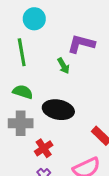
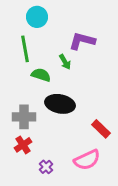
green semicircle: (23, 92) -> (41, 75), moved
red cross: (44, 148) -> (23, 145), moved

